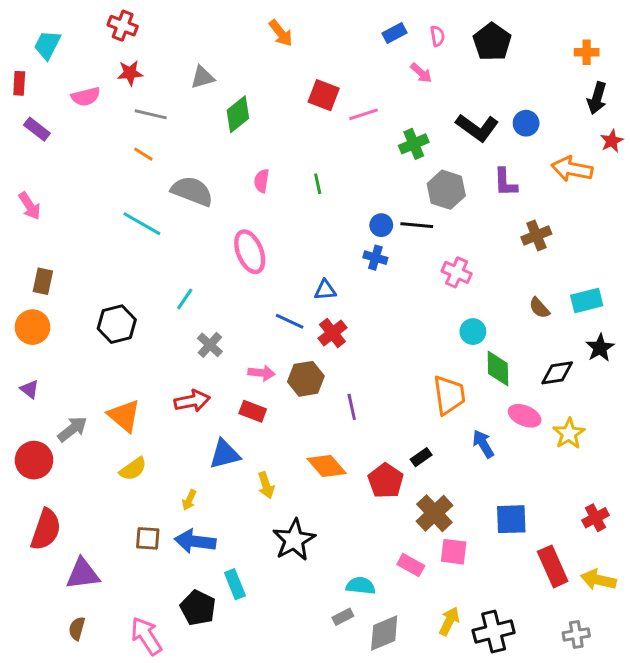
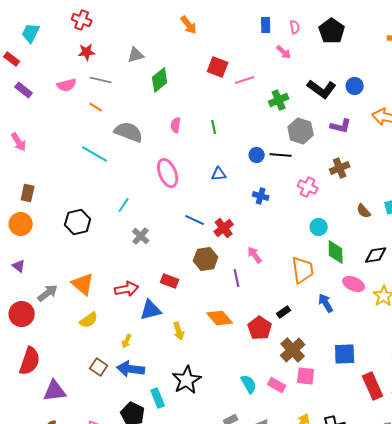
blue rectangle: (395, 33) -> (266, 25), turned -63
red rectangle: (19, 83) -> (12, 59), turned -56
pink semicircle: (86, 97) -> (67, 85), moved
purple L-shape: (505, 182) -> (341, 126), turned -75
brown cross: (536, 235) -> (340, 168), moved
blue cross: (375, 258) -> (261, 196), moved
blue triangle: (325, 290) -> (219, 174), moved
pink arrow: (262, 373) -> (255, 255), moved, turned -132
red arrow: (192, 401) -> (127, 289), moved
brown square: (148, 538) -> (99, 367), turned 30
black star: (294, 540) -> (187, 380), moved
cyan semicircle: (361, 586) -> (249, 384), moved, turned 54

